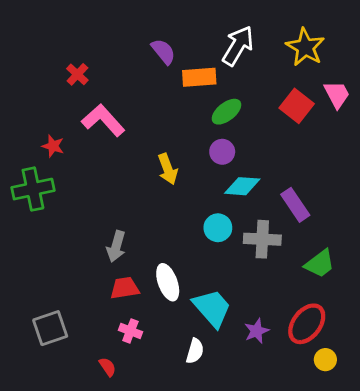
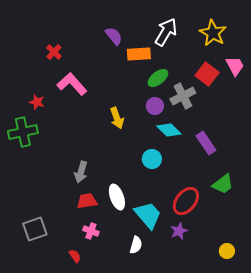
cyan diamond: (242, 186) -> (169, 130), turned 40
gray cross: (262, 239) -> (183, 96), moved, turned -30
red ellipse: (307, 324) -> (186, 201), moved

